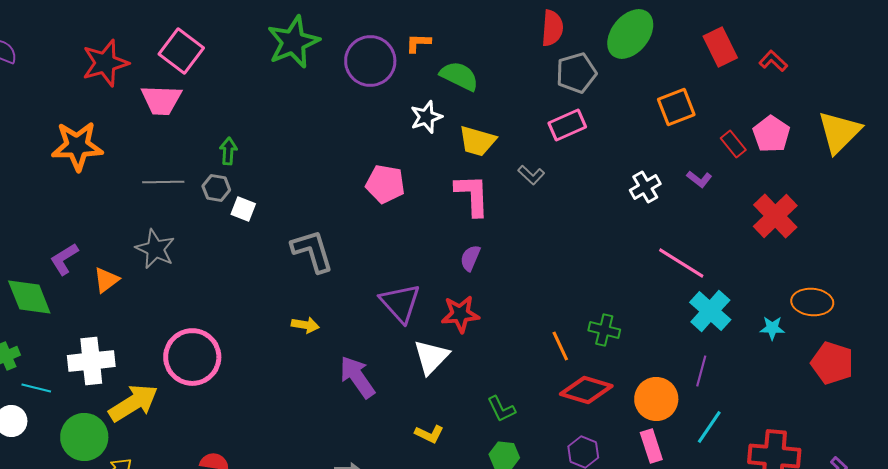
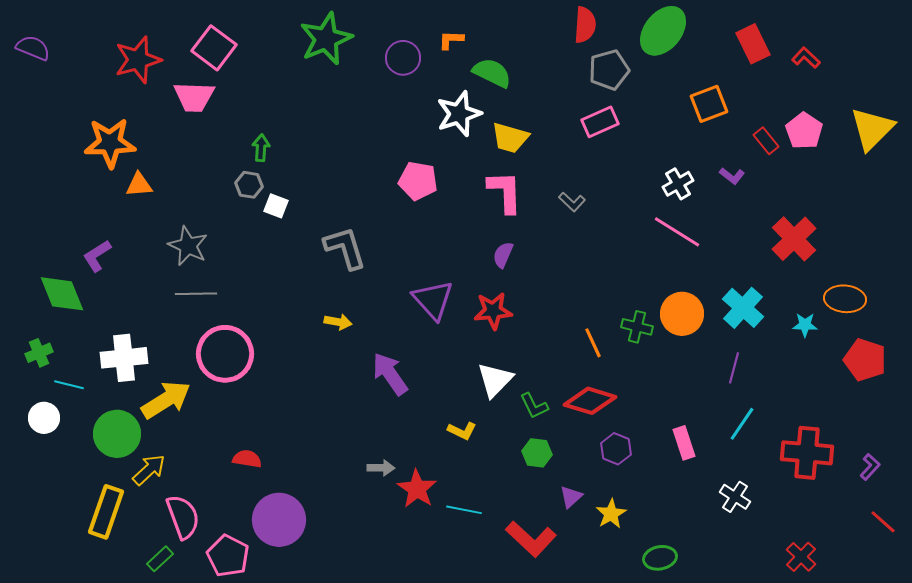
purple circle: (370, 61) -> (403, 58), size x0.7
white star: (426, 117) -> (459, 114), size x1.4
gray L-shape: (531, 175) -> (572, 202), moved
gray line: (163, 182) -> (196, 294), moved
red cross: (775, 216) -> (794, 239), moved
pink line: (681, 263) -> (677, 232), moved
orange triangle: (106, 280) -> (139, 185), moved, turned 32
white triangle: (431, 357) -> (495, 380), moved
red diamond: (586, 390) -> (590, 401), moved
orange circle: (656, 399) -> (682, 314), moved

